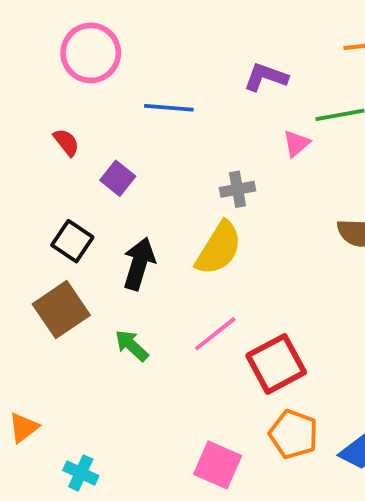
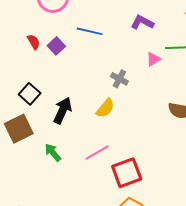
purple square: (118, 178) -> (56, 46), moved
gray cross: (238, 189) -> (119, 79), turned 30
yellow semicircle: (219, 248) -> (105, 108), size x0.7

